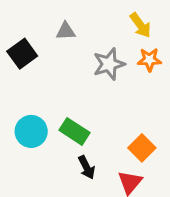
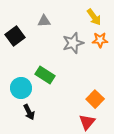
green rectangle: (75, 131) -> (45, 75), moved
black arrow: (87, 167) -> (29, 112), moved

